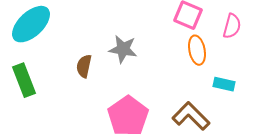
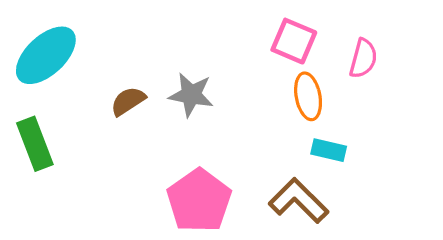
brown semicircle: (84, 66) -> (128, 101), moved, turned 45
cyan rectangle: (224, 84) -> (329, 150), moved

